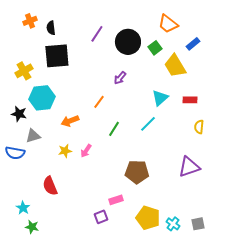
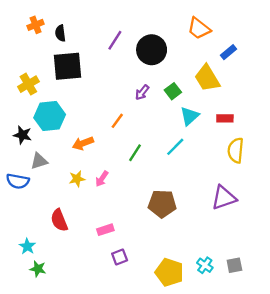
green square: (155, 48) -> (173, 91), moved
yellow semicircle: (199, 127) -> (236, 150), size x1.5
pink rectangle: (116, 200) -> (105, 230), moved
yellow pentagon: (148, 218) -> (169, 272), moved

